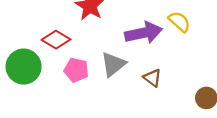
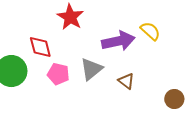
red diamond: (56, 40) -> (40, 47), turned 45

